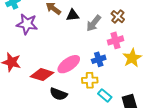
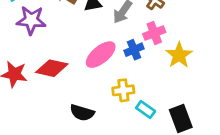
blue cross: (99, 59) -> (134, 50), moved
pink ellipse: (69, 64) -> (101, 55), moved
red diamond: (42, 75) -> (52, 68), moved

